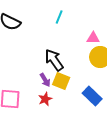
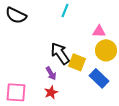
yellow square: (61, 81) -> (77, 62), moved
blue rectangle: (92, 96) -> (99, 78), moved

